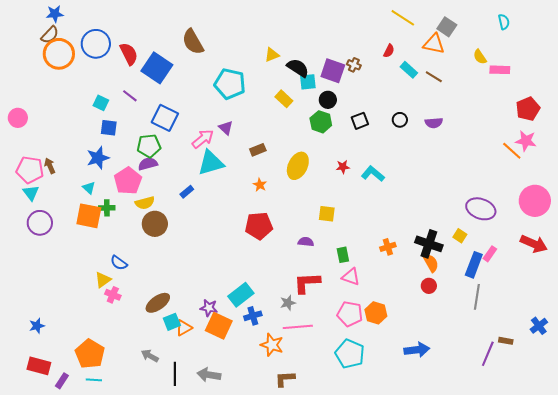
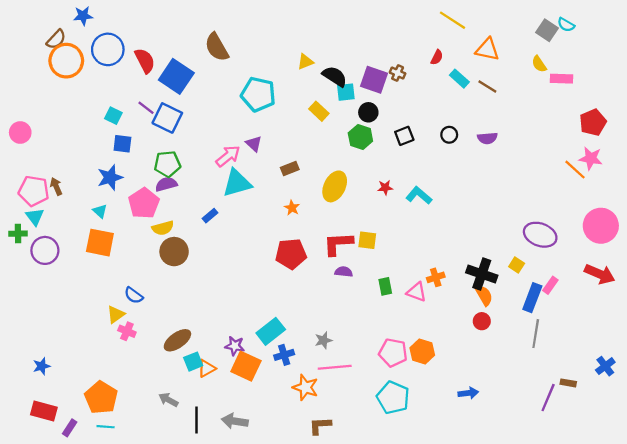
blue star: (55, 14) -> (83, 16), moved
cyan semicircle: (504, 22) -> (566, 25), turned 133
gray square: (447, 27) -> (547, 30), moved
blue square: (165, 118) -> (167, 118), moved
green cross: (107, 208) -> (18, 234), moved
pink triangle: (351, 277) -> (417, 292), moved
red L-shape: (307, 283) -> (338, 244), moved
blue arrow: (417, 350) -> (468, 393), size x0.7

